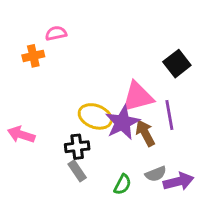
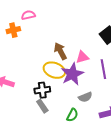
pink triangle: (138, 97) -> (82, 57), size x0.6
brown arrow: (145, 133) -> (60, 51), moved
gray semicircle: (156, 174) -> (85, 97), moved

